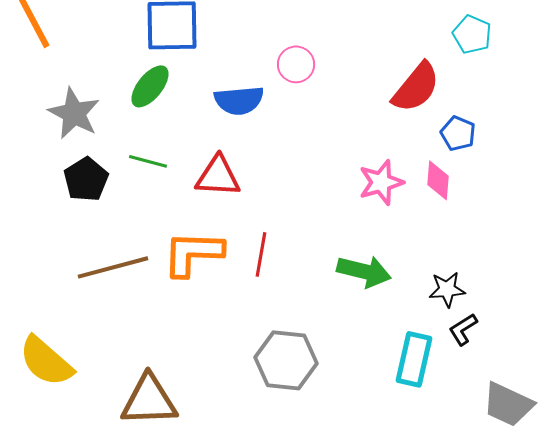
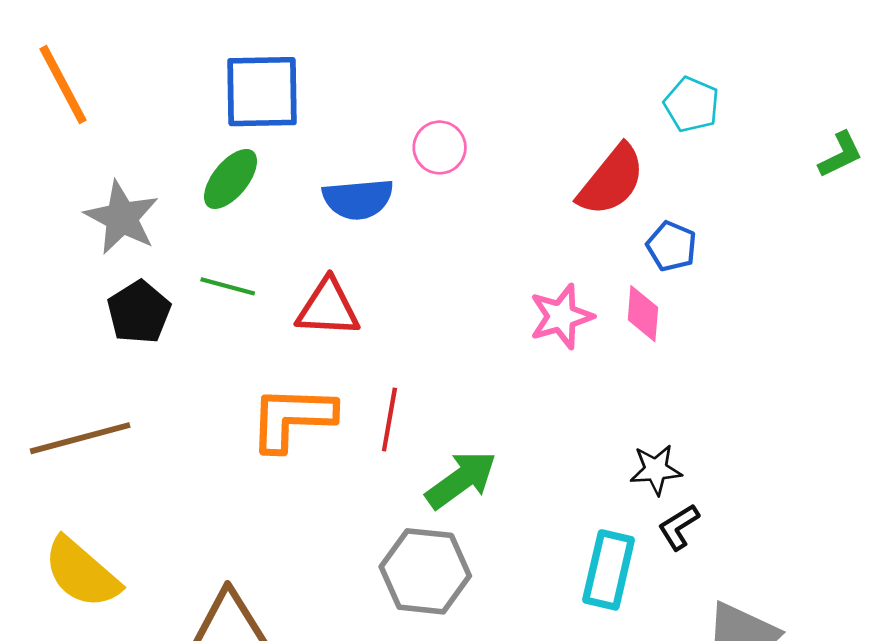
brown line: (113, 267) -> (80, 438), moved
green arrow: (364, 271) -> (461, 480), moved, turned -50

